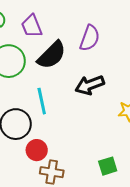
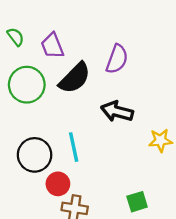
black arrow: (90, 85) -> (117, 111), turned 36
cyan line: (42, 101) -> (74, 147), moved

